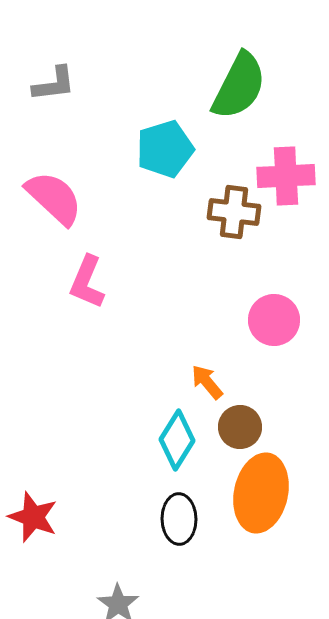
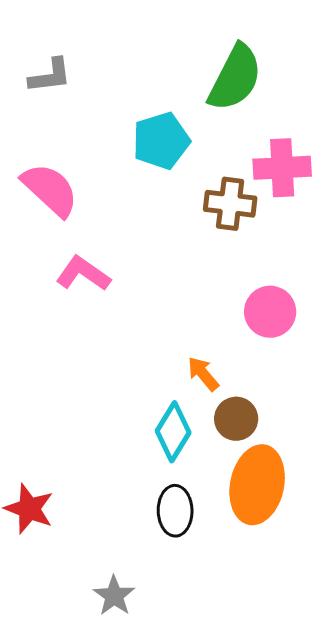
pink L-shape: (87, 282) -> (83, 274), turned 102

